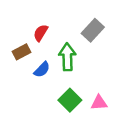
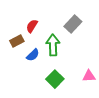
pink triangle: (99, 103) -> (89, 76), moved

